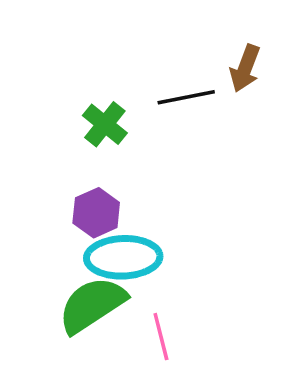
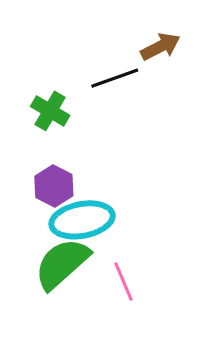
brown arrow: (245, 68) -> (160, 47), turned -129

